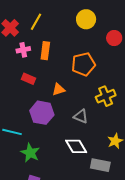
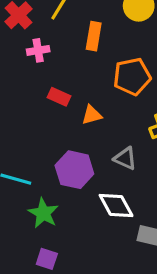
orange rectangle: (45, 51) -> (94, 36), moved
red rectangle: (29, 79) -> (59, 97), moved
purple hexagon: (42, 113) -> (74, 170), moved

